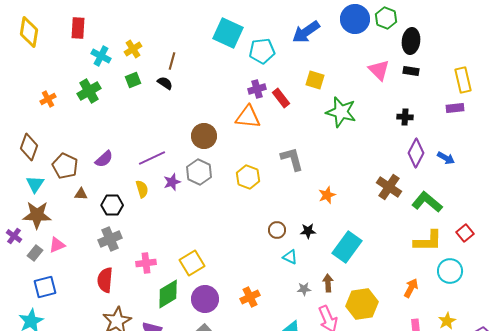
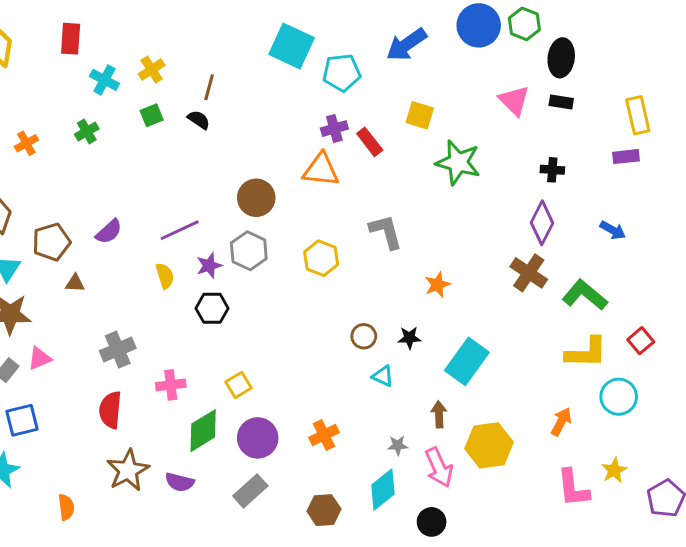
green cross: (89, 91) -> (87, 131), size x0.7
purple diamond: (416, 153) -> (542, 223), moved
brown pentagon: (65, 166) -> (51, 242), turned 30
black hexagon: (112, 205) -> (212, 308), moved
yellow square: (192, 263) -> (239, 385), size x0.7
gray star: (304, 289) -> (398, 445), moved

